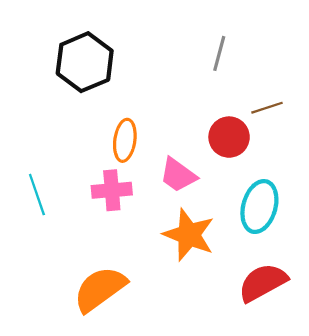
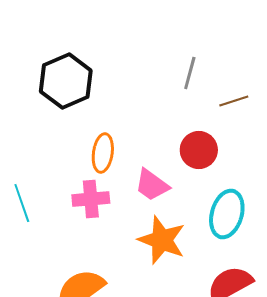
brown line: (267, 108) -> (234, 101), moved

